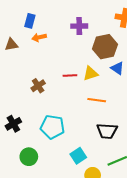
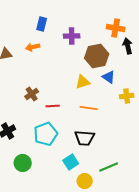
blue rectangle: (30, 21) -> (42, 24), moved
red line: (70, 75) -> (53, 106), moved
cyan pentagon: (52, 127) -> (46, 134), turned -30
black trapezoid: (107, 131) -> (85, 138), moved

